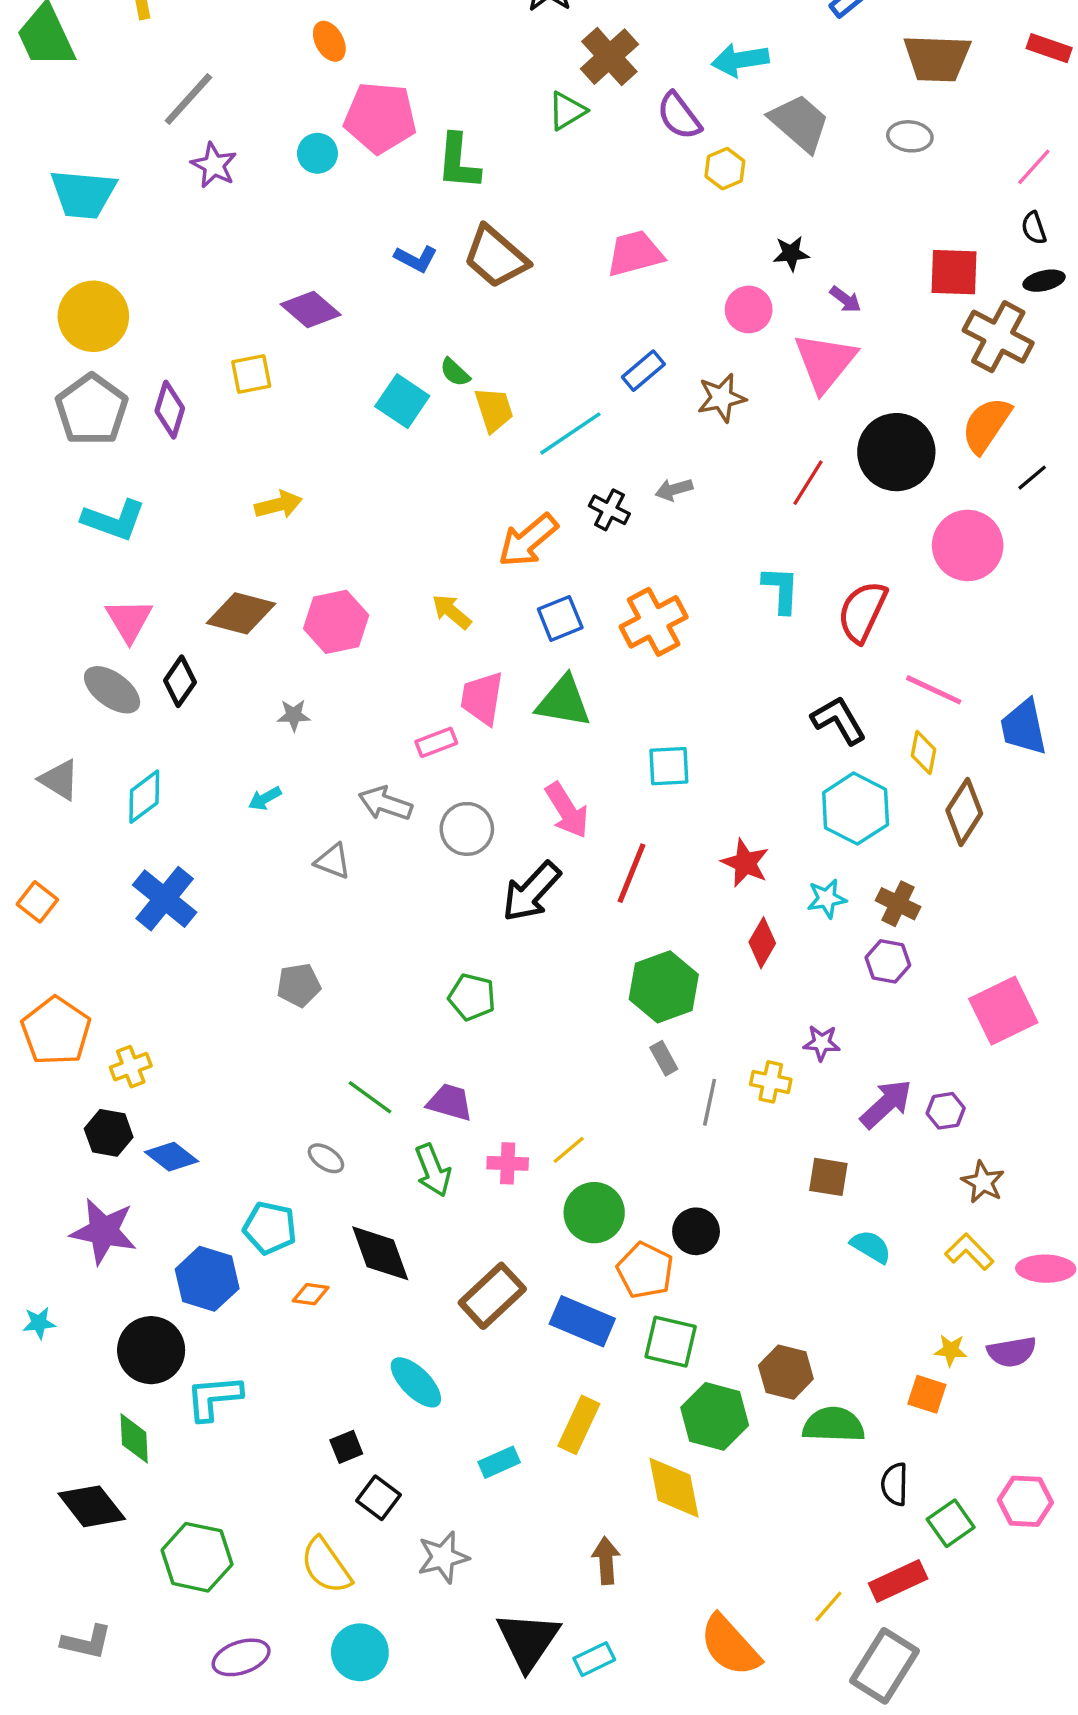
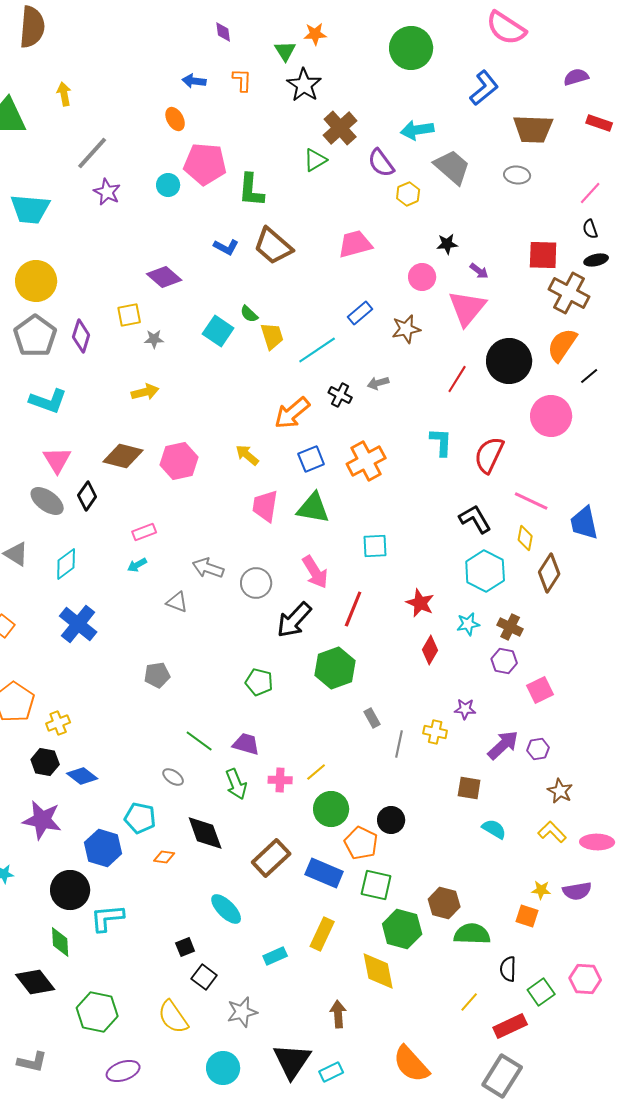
gray star: (294, 715) -> (154, 339), moved
pink rectangle: (436, 742) -> (144, 532), moved
green hexagon: (664, 987) -> (335, 668), moved
pink square: (1003, 1011) -> (540, 690), moved, size x0.7
yellow line: (828, 1606) -> (469, 1002), moved
cyan circle: (360, 1652) -> (223, 1068), moved

